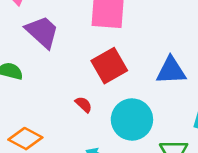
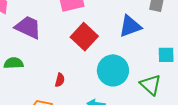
red semicircle: (84, 104) -> (60, 80), moved, turned 80

